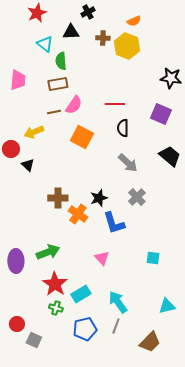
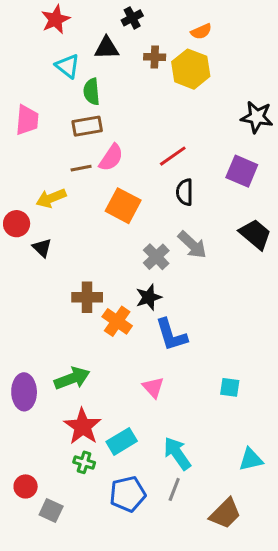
red line: (115, 104) -> (173, 156), turned -36
gray cross: (137, 197) -> (156, 257), moved

